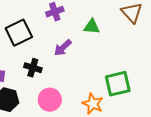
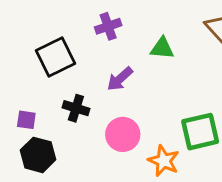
pink circle: (50, 100) -> (123, 134), moved

